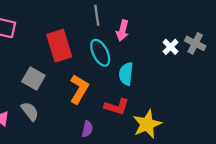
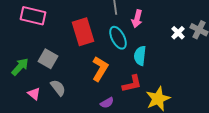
gray square: (33, 79) -> (48, 59), moved
red L-shape: (117, 107) -> (132, 84), turned -30
purple semicircle: (87, 129) -> (107, 103), turned 48

